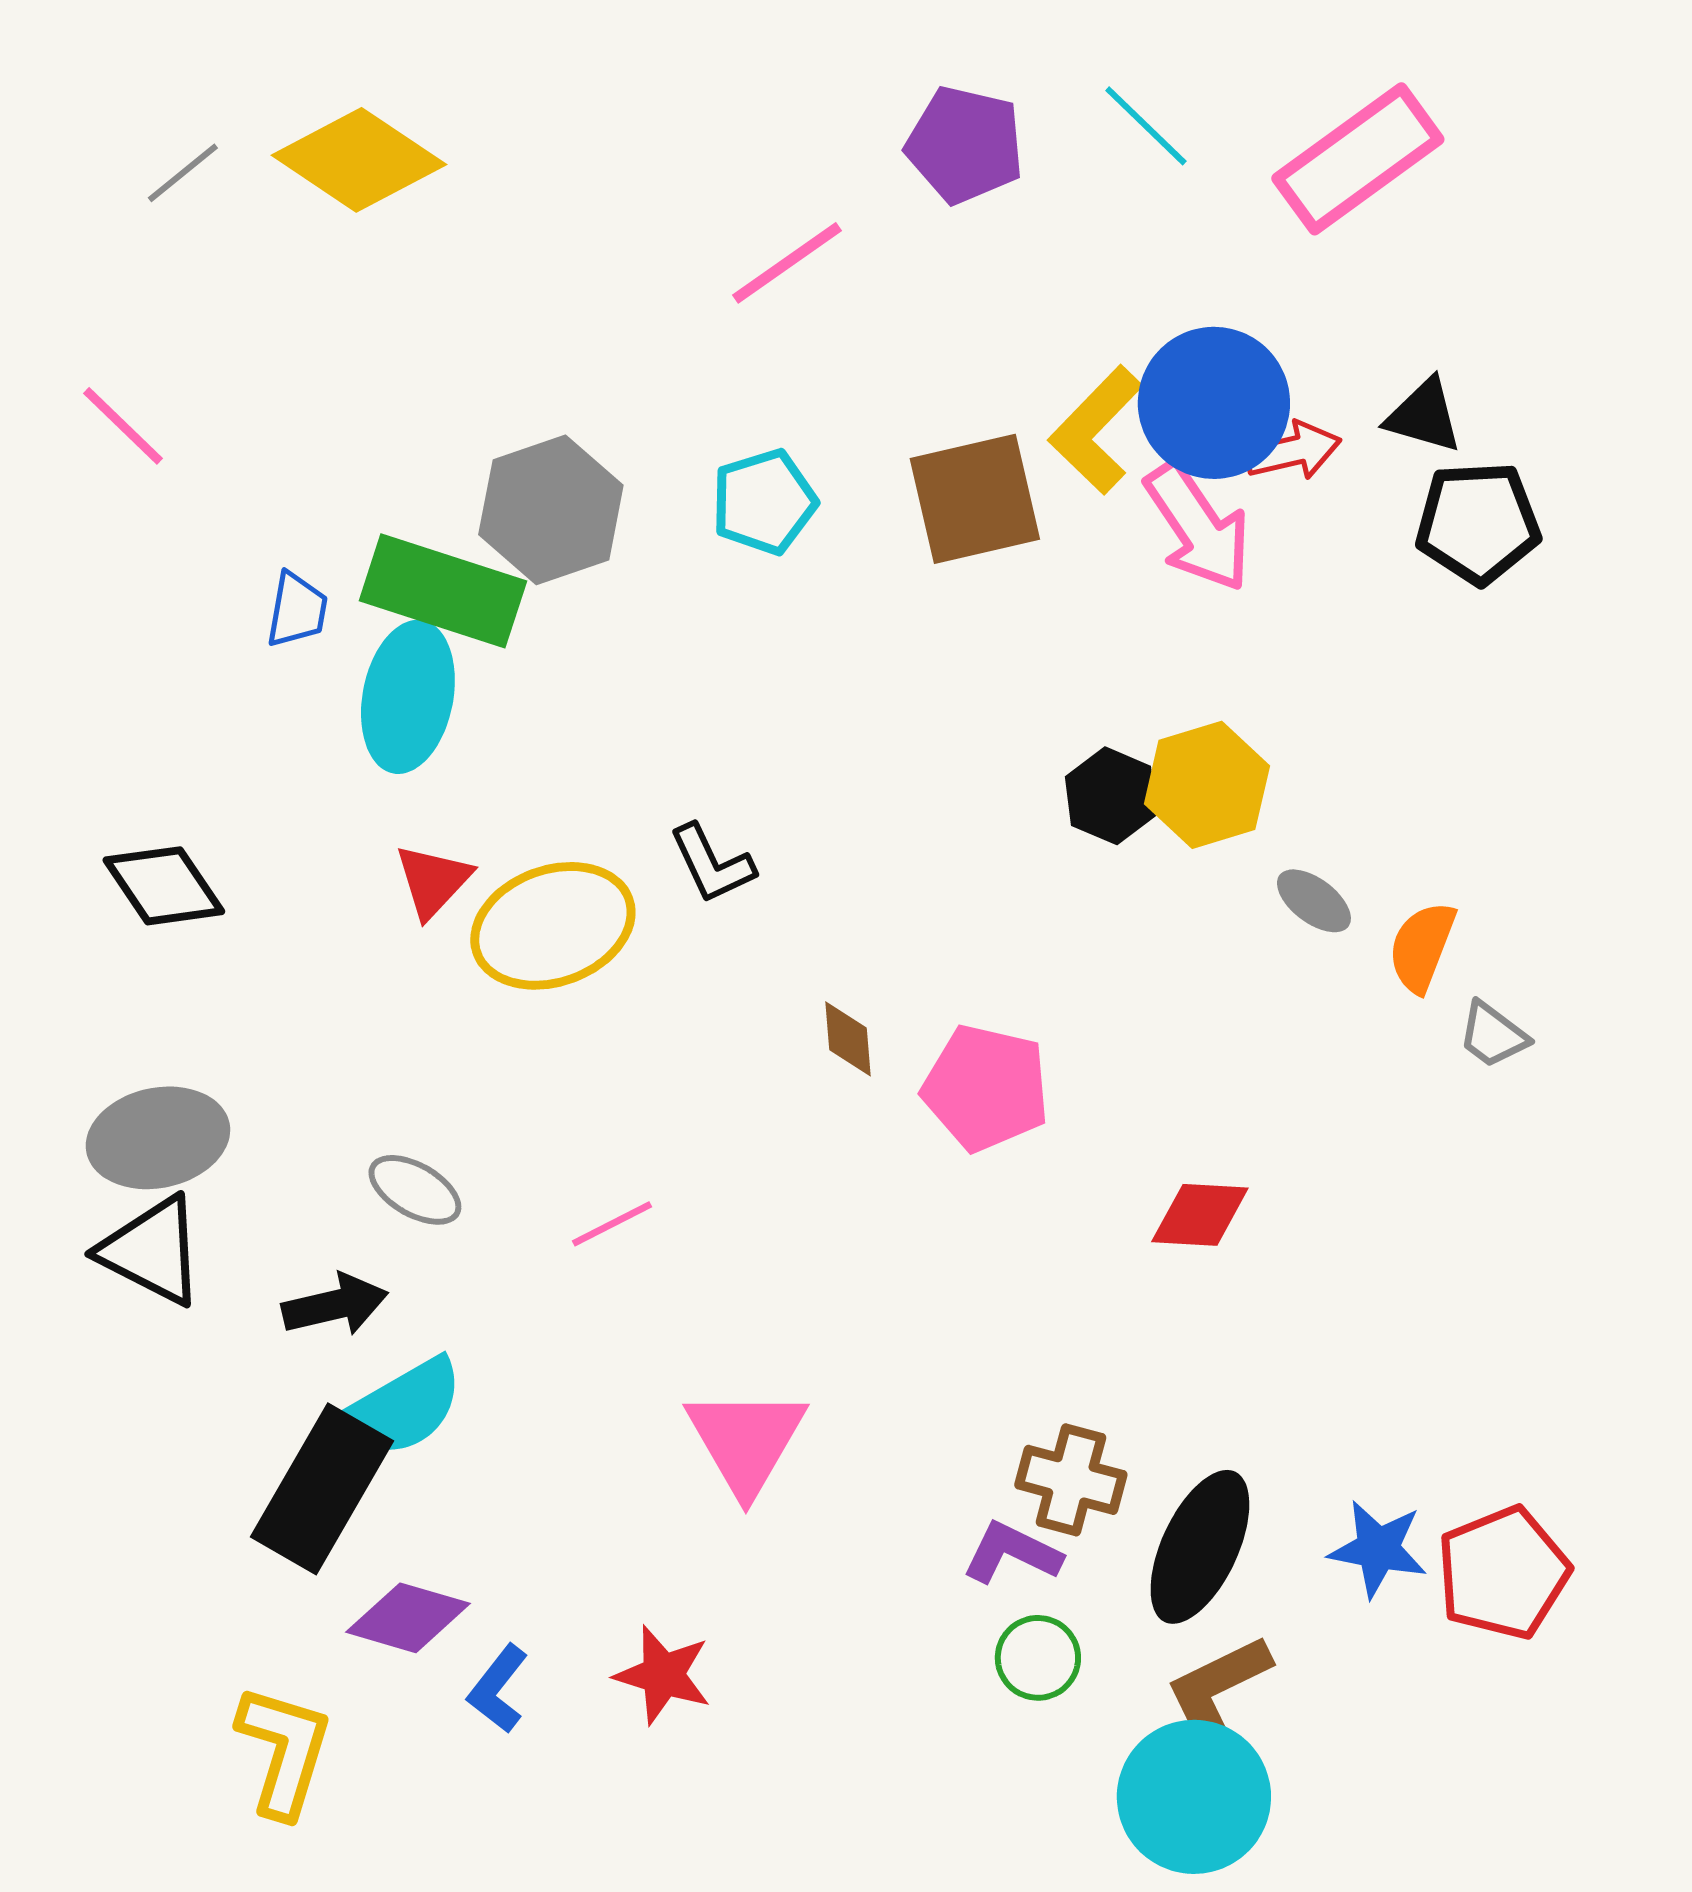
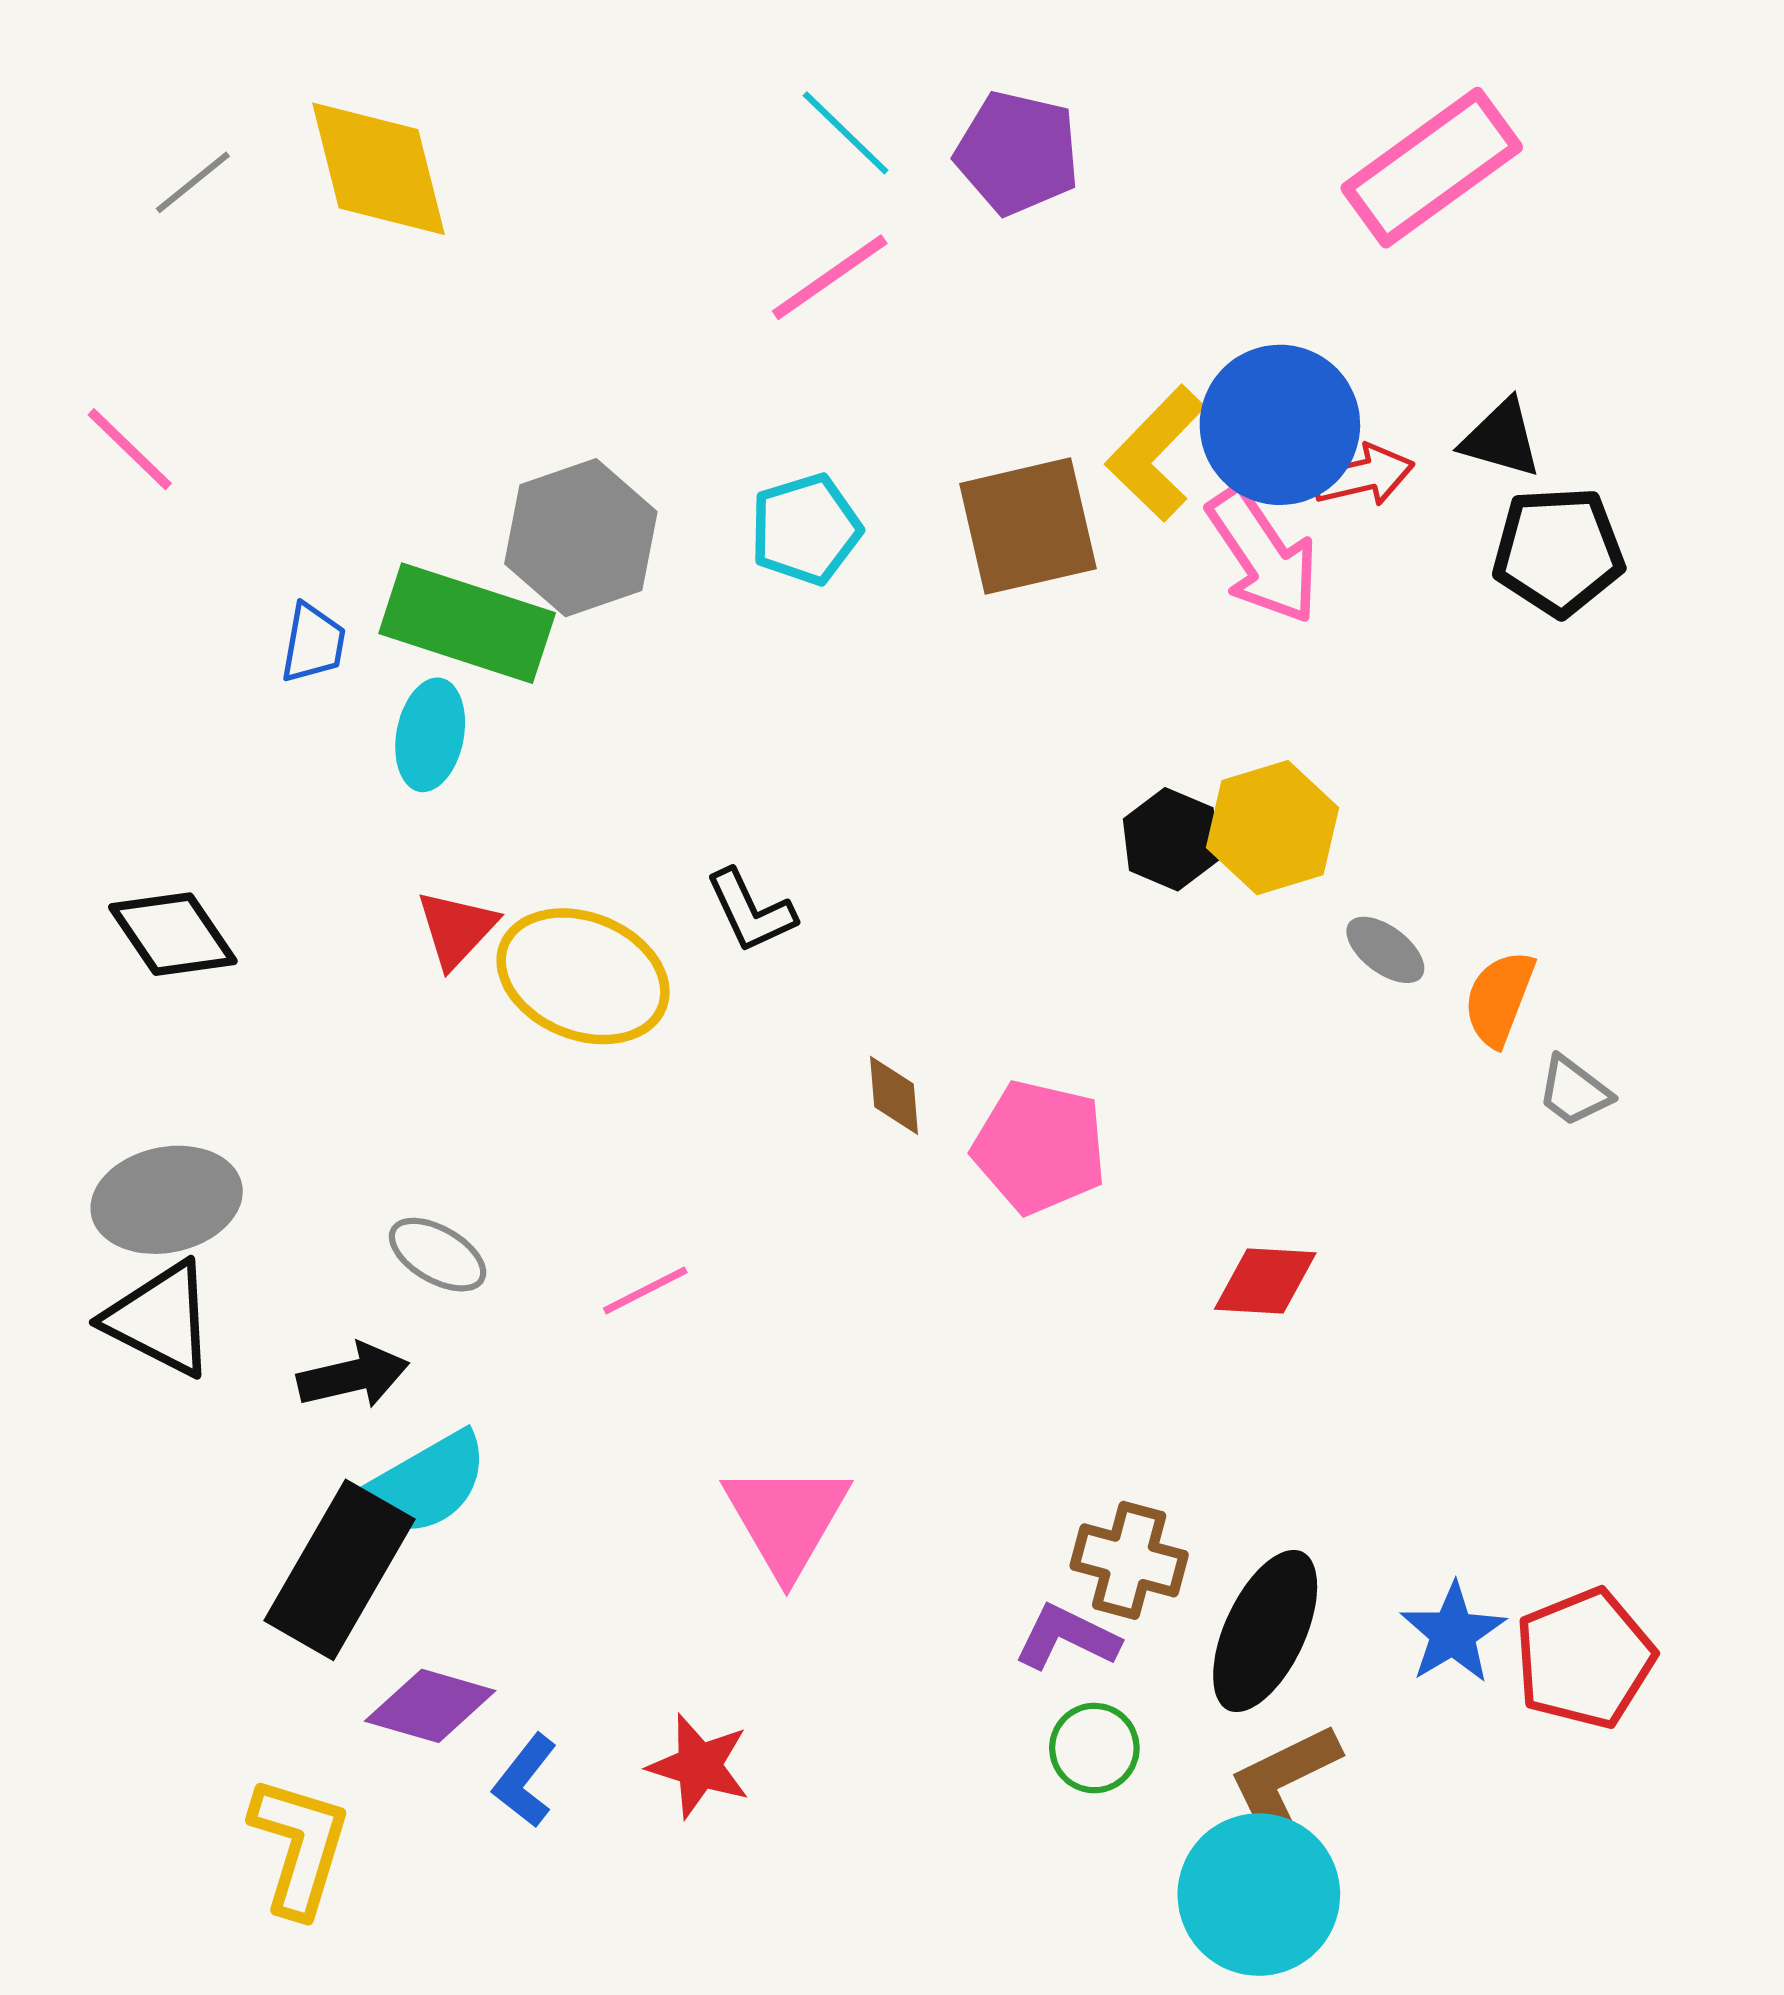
cyan line: (1146, 126) -> (846, 133), moved
yellow diamond: (359, 160) -> (378, 169), turned 42
cyan ellipse: (408, 697) -> (430, 735), size x0.7
yellow ellipse: (553, 926) -> (583, 976), turned 42
blue star: (1378, 1549) -> (1453, 1633), turned 30

